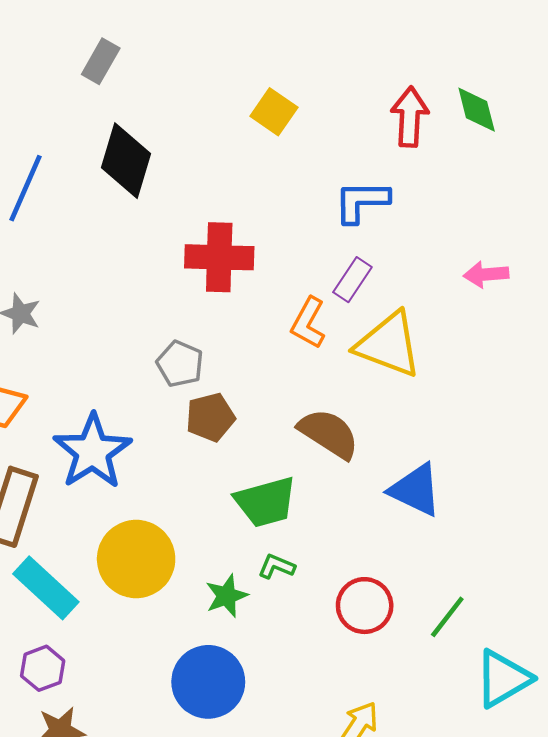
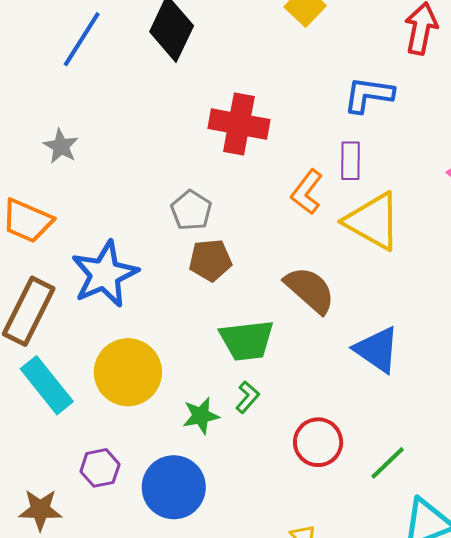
purple rectangle: (352, 280) -> (350, 161), turned -42
green L-shape: (276, 566) -> (247, 397), turned 100
purple hexagon: (43, 668) -> (100, 468), moved

